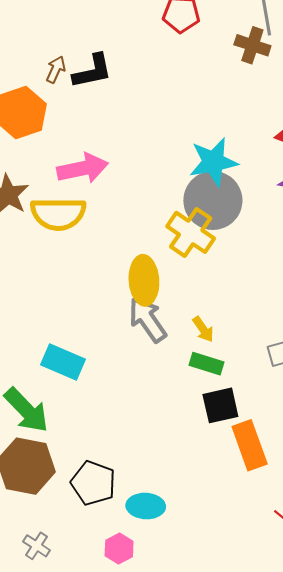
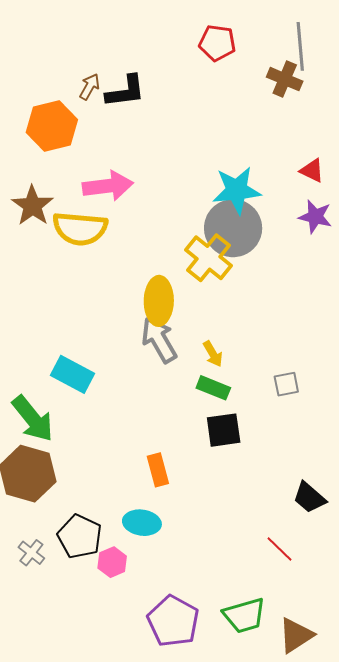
orange rectangle: (250, 445) -> (158, 470), moved, size x0.7
black pentagon: (93, 483) -> (80, 537), moved

